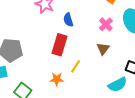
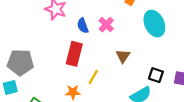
pink cross: (106, 24) -> (106, 25), moved

